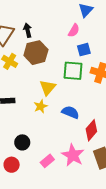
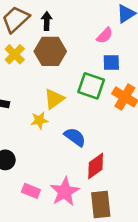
pink rectangle: (47, 161) -> (31, 191), turned 48

